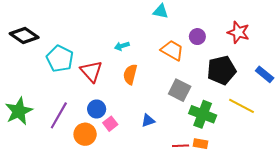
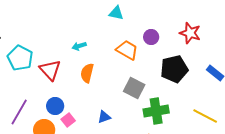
yellow line: (241, 106) -> (205, 116), moved
green cross: (203, 114) -> (156, 111), turned -30

